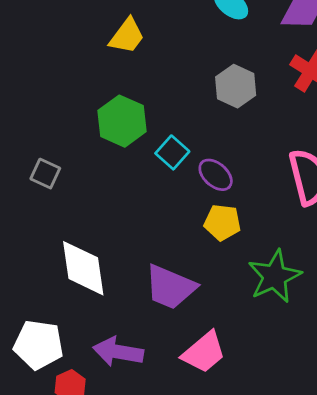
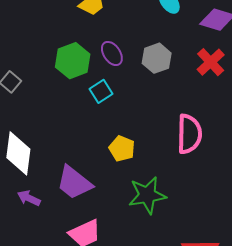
purple ellipse: (216, 175) -> (112, 54), moved
purple arrow: (118, 352) -> (29, 198), moved, size x0.7

